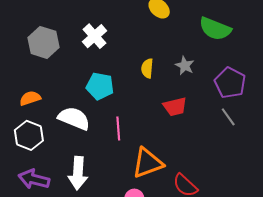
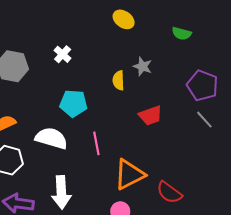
green semicircle: (215, 29) -> (182, 34), size x0.6
white cross: (95, 36) -> (63, 54), size x0.7
gray star: (185, 66) -> (143, 66), moved

